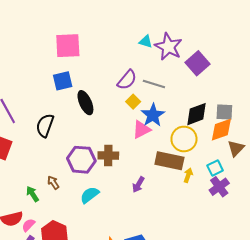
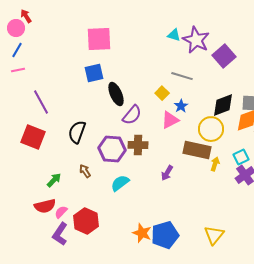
purple semicircle: (127, 80) -> (132, 115), moved
blue star: (153, 115) -> (181, 106), size x0.6
black semicircle: (45, 125) -> (77, 132), moved
green arrow: (33, 194) -> (54, 180), moved, turned 77

